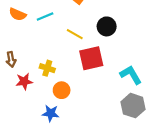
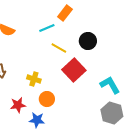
cyan line: (45, 17) -> (47, 28), moved
red square: (91, 58) -> (74, 70), turned -30
red star: (24, 81) -> (18, 105), moved

